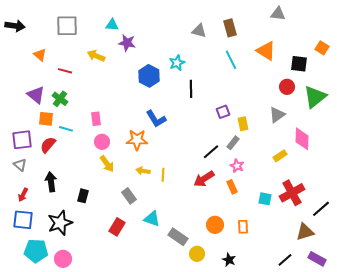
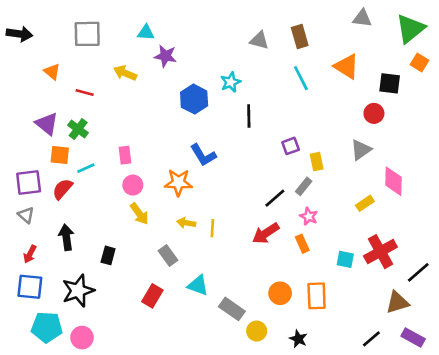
green triangle: (315, 97) -> (410, 29), moved
cyan line: (66, 129) -> (86, 168), turned -40
orange rectangle: (243, 227) -> (317, 296), size x1.5

